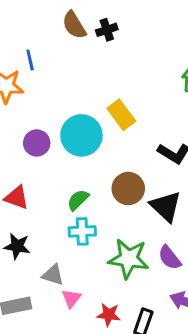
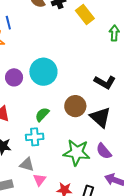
yellow rectangle: (121, 115) -> (85, 14), moved
cyan cross: (82, 231) -> (35, 137), moved

